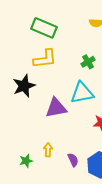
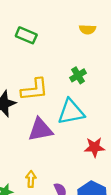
green rectangle: (44, 28) -> (26, 35), size x0.7
yellow L-shape: (45, 59) -> (34, 89), moved

